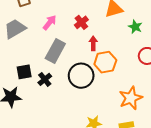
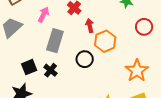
black circle: (81, 76) -> (85, 59), size x0.7

